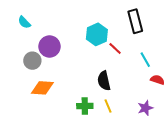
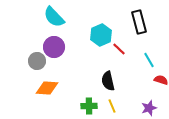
cyan semicircle: (24, 22) -> (54, 17), moved, size x1.6

